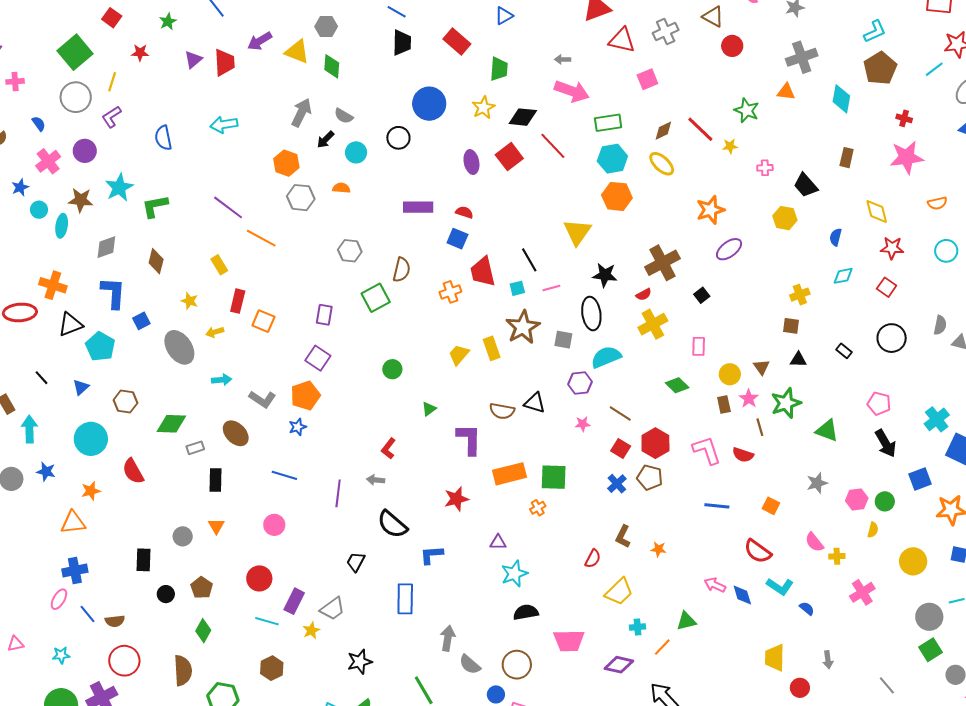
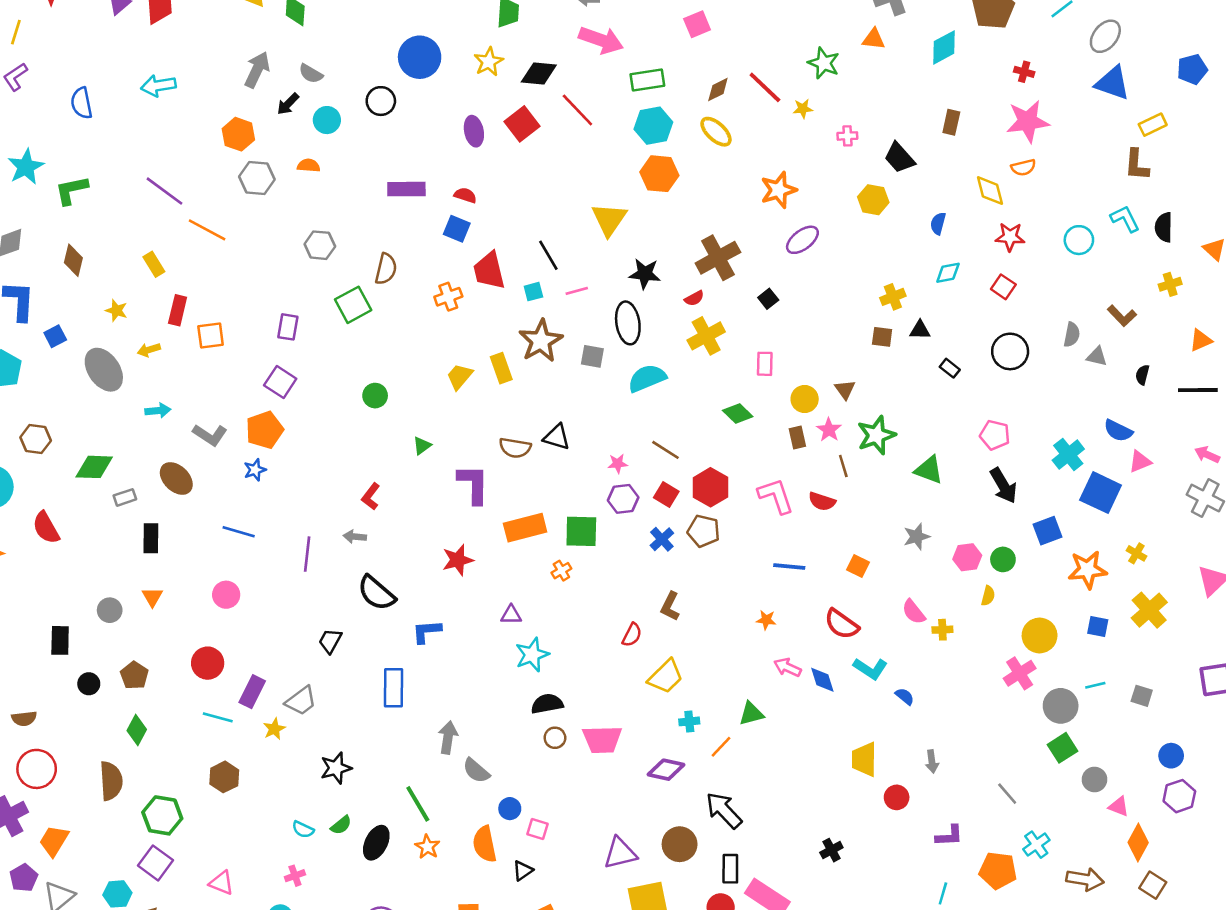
cyan diamond: (841, 99) -> (944, 47), turned 52
orange semicircle: (937, 203) -> (1023, 167), moved
orange square: (263, 321) -> (211, 336), turned -30
black triangle: (798, 360) -> (920, 330), moved
purple hexagon: (580, 383) -> (623, 499), moved
orange star: (658, 549) -> (766, 620), moved
pink cross: (862, 592) -> (1020, 673), moved
brown circle: (517, 665) -> (555, 738), moved, size x0.6

